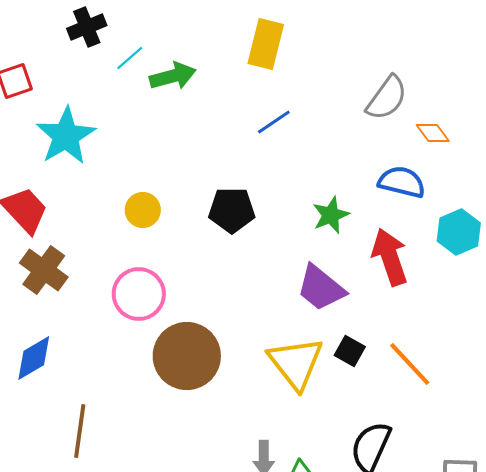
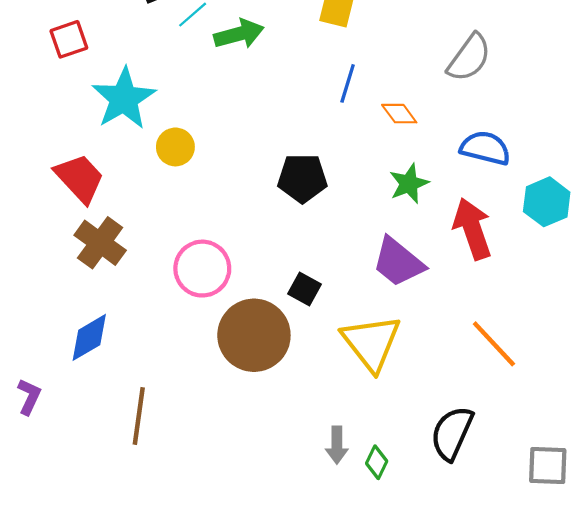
blue line: (274, 122) -> (348, 83), turned -39
orange diamond: (433, 133) -> (399, 114), moved
yellow circle: (143, 210) -> (175, 147), moved
black square: (350, 351) -> (305, 289), moved

